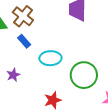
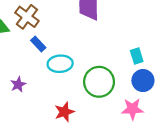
blue rectangle: (24, 41) -> (38, 44), moved

